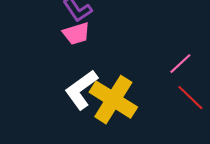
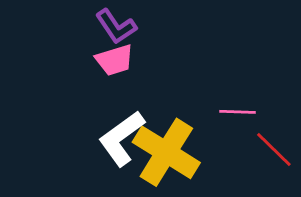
pink line: (180, 64) -> (238, 112), moved, turned 45

